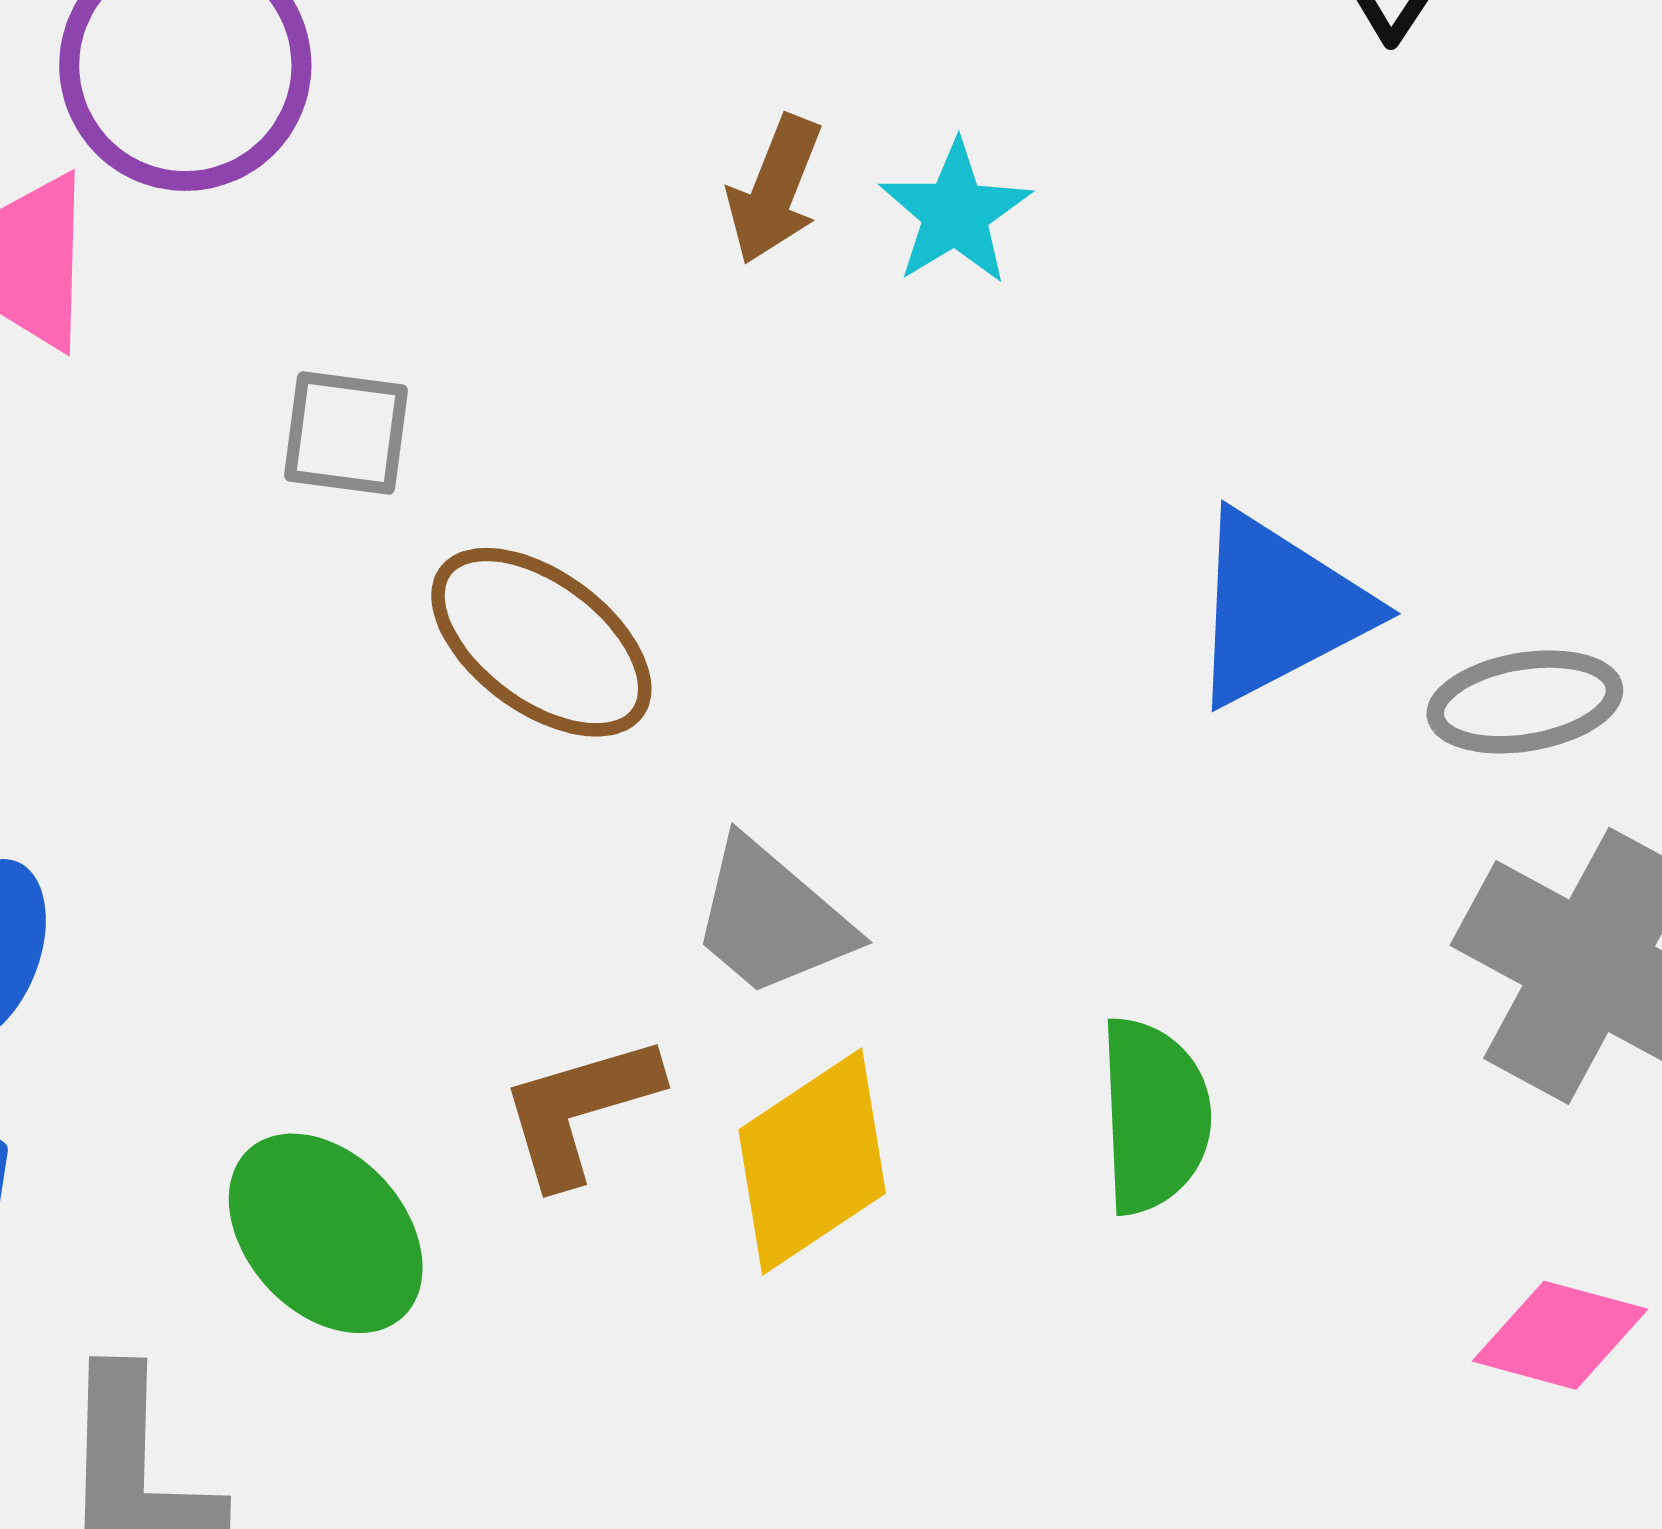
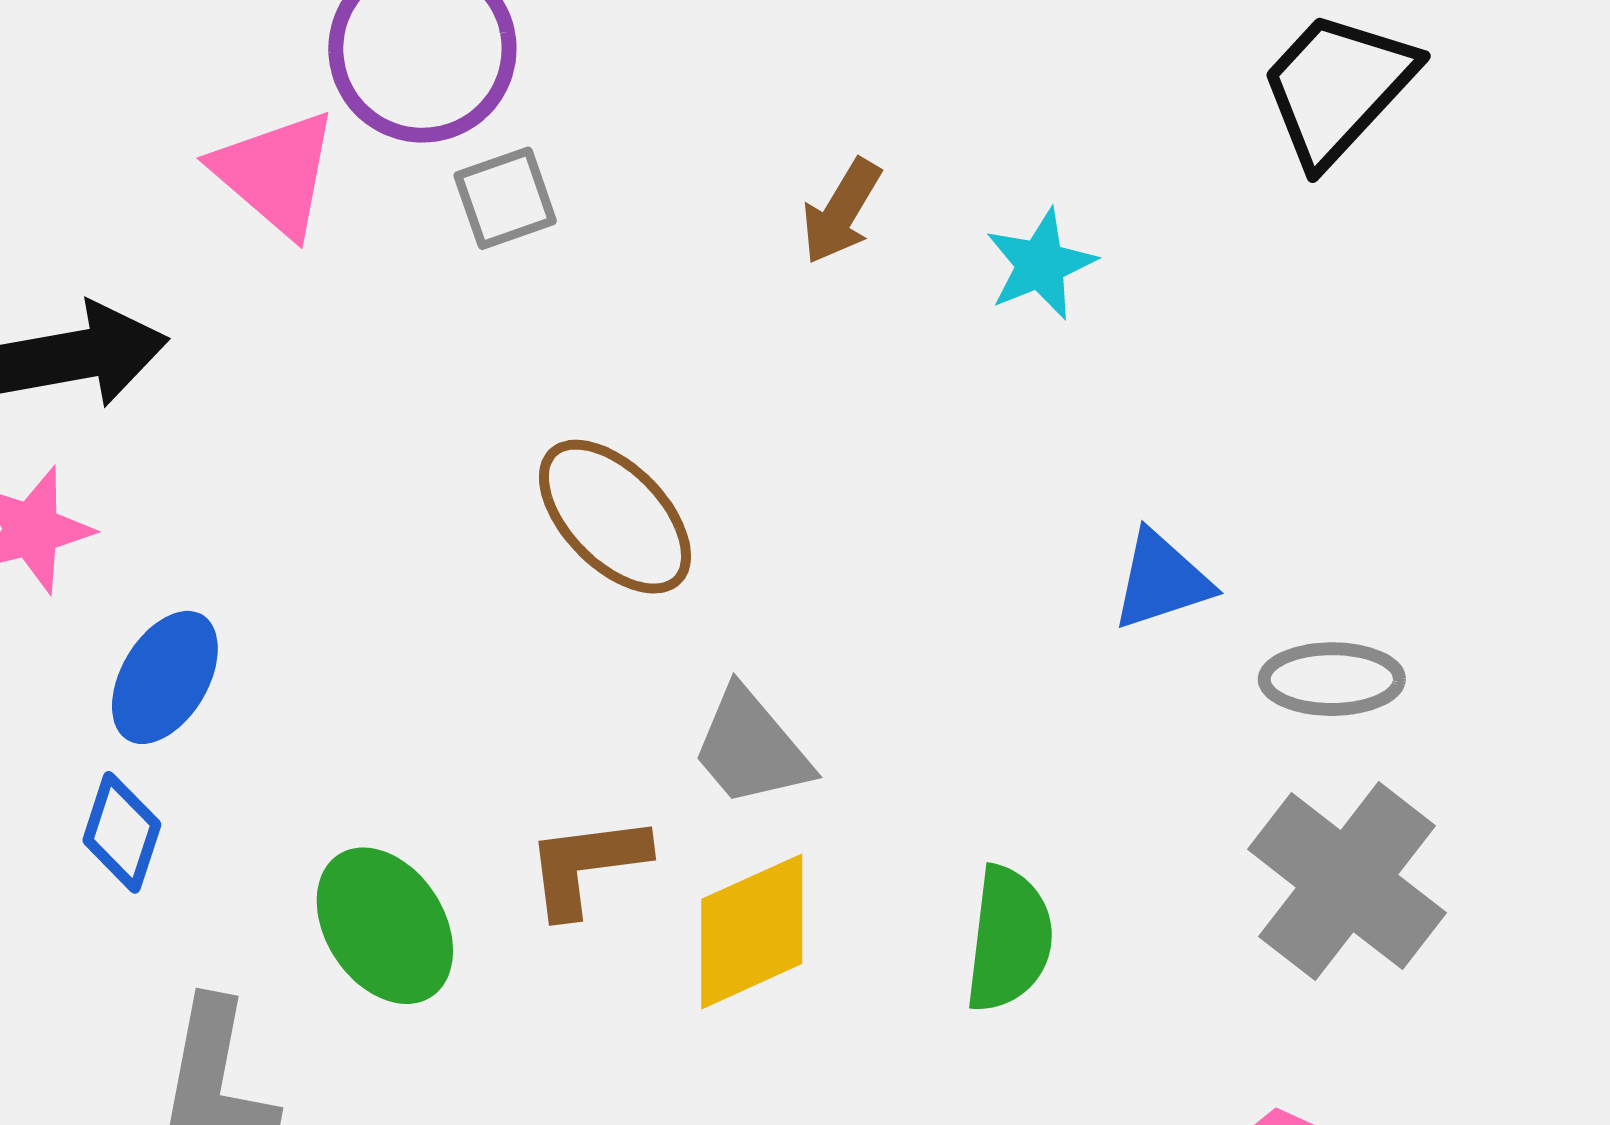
cyan star: (955, 213) -> (1041, 264), moved
gray square: (346, 433) -> (505, 198), moved, turned -36
blue triangle: (1278, 608) -> (1161, 581), size x0.7

